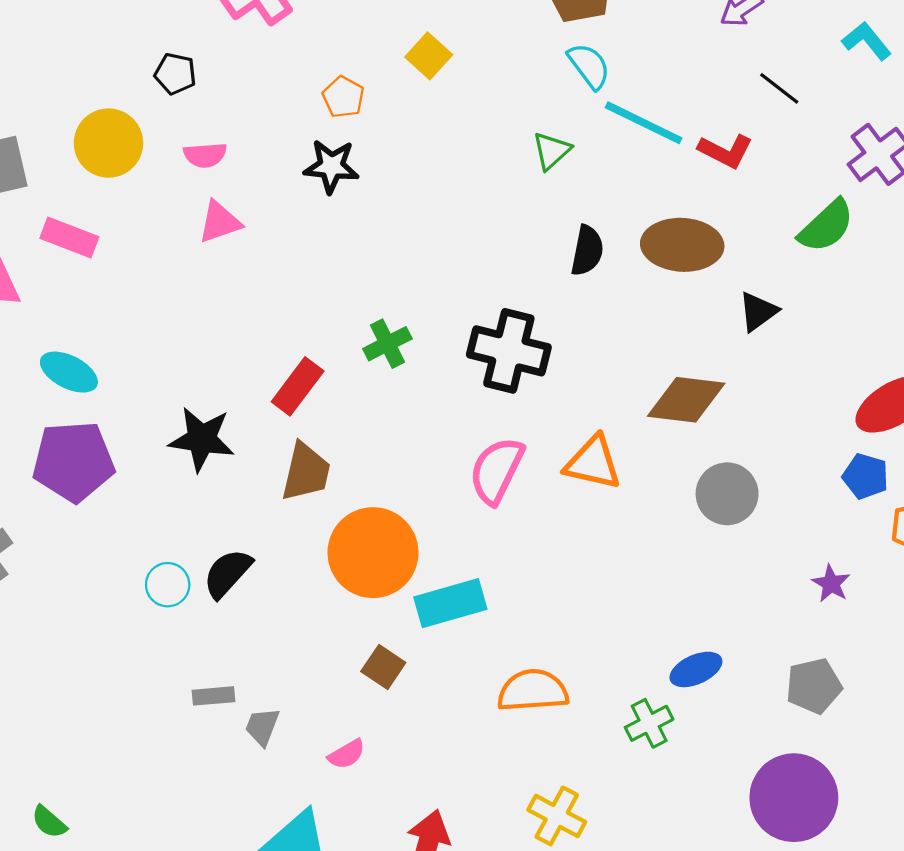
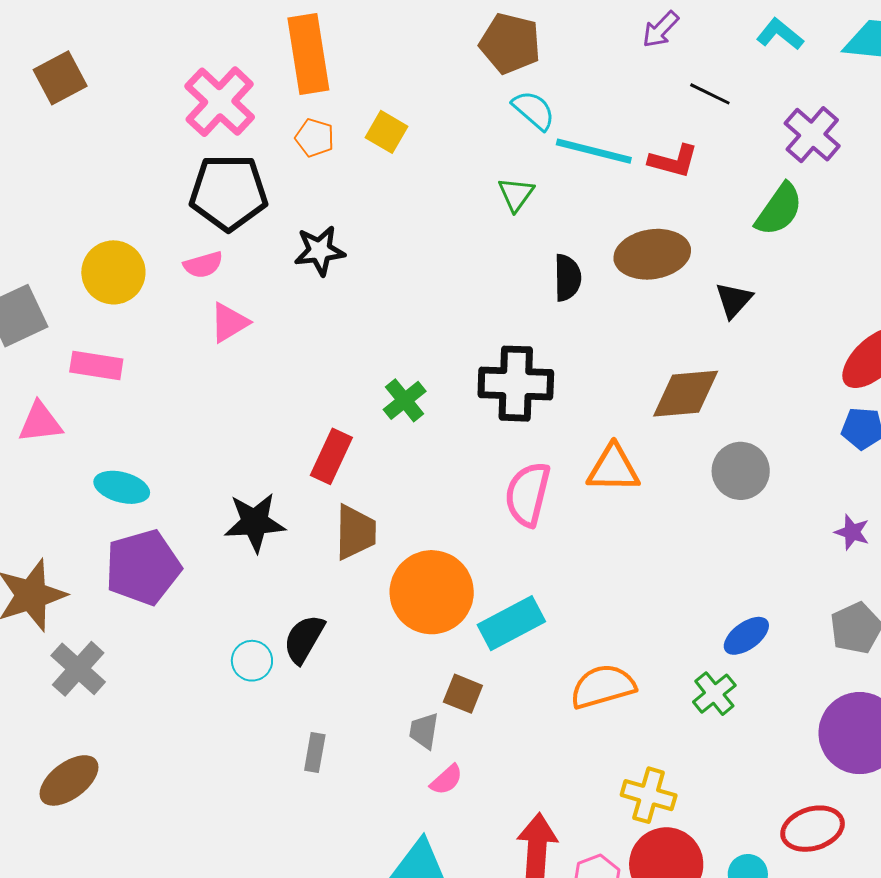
black pentagon: (175, 74) -> (228, 192), moved, size x2.0
orange pentagon: (343, 97) -> (315, 138), moved
gray rectangle: (214, 696) -> (315, 753), turned -63
gray trapezoid: (262, 727) -> (424, 731), moved

